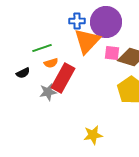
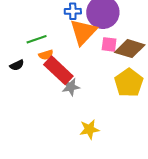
red rectangle: (63, 78) -> (58, 70), turned -76
gray star: (48, 92) -> (71, 87), moved

